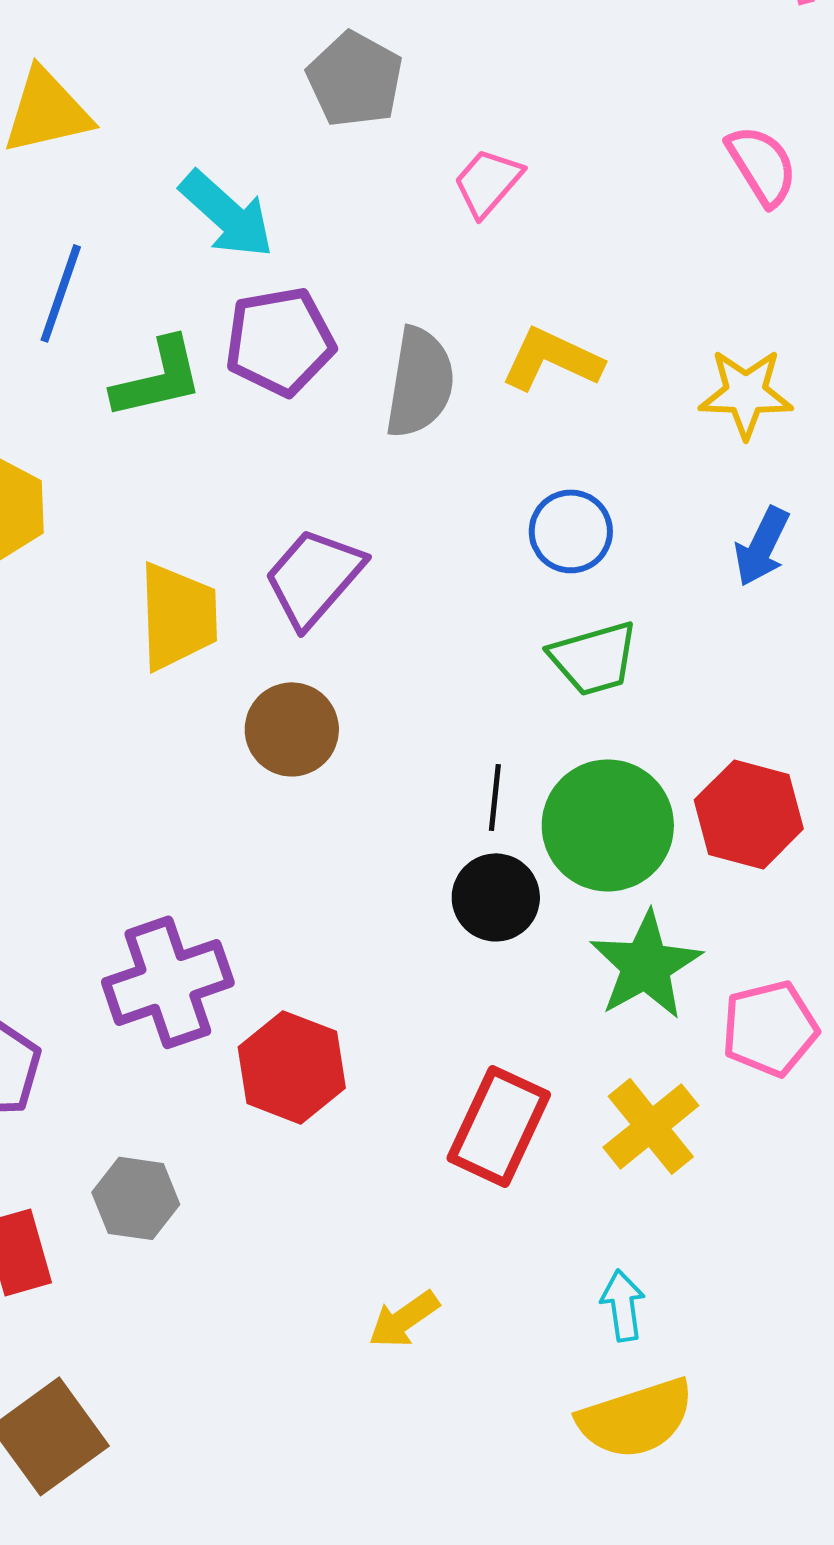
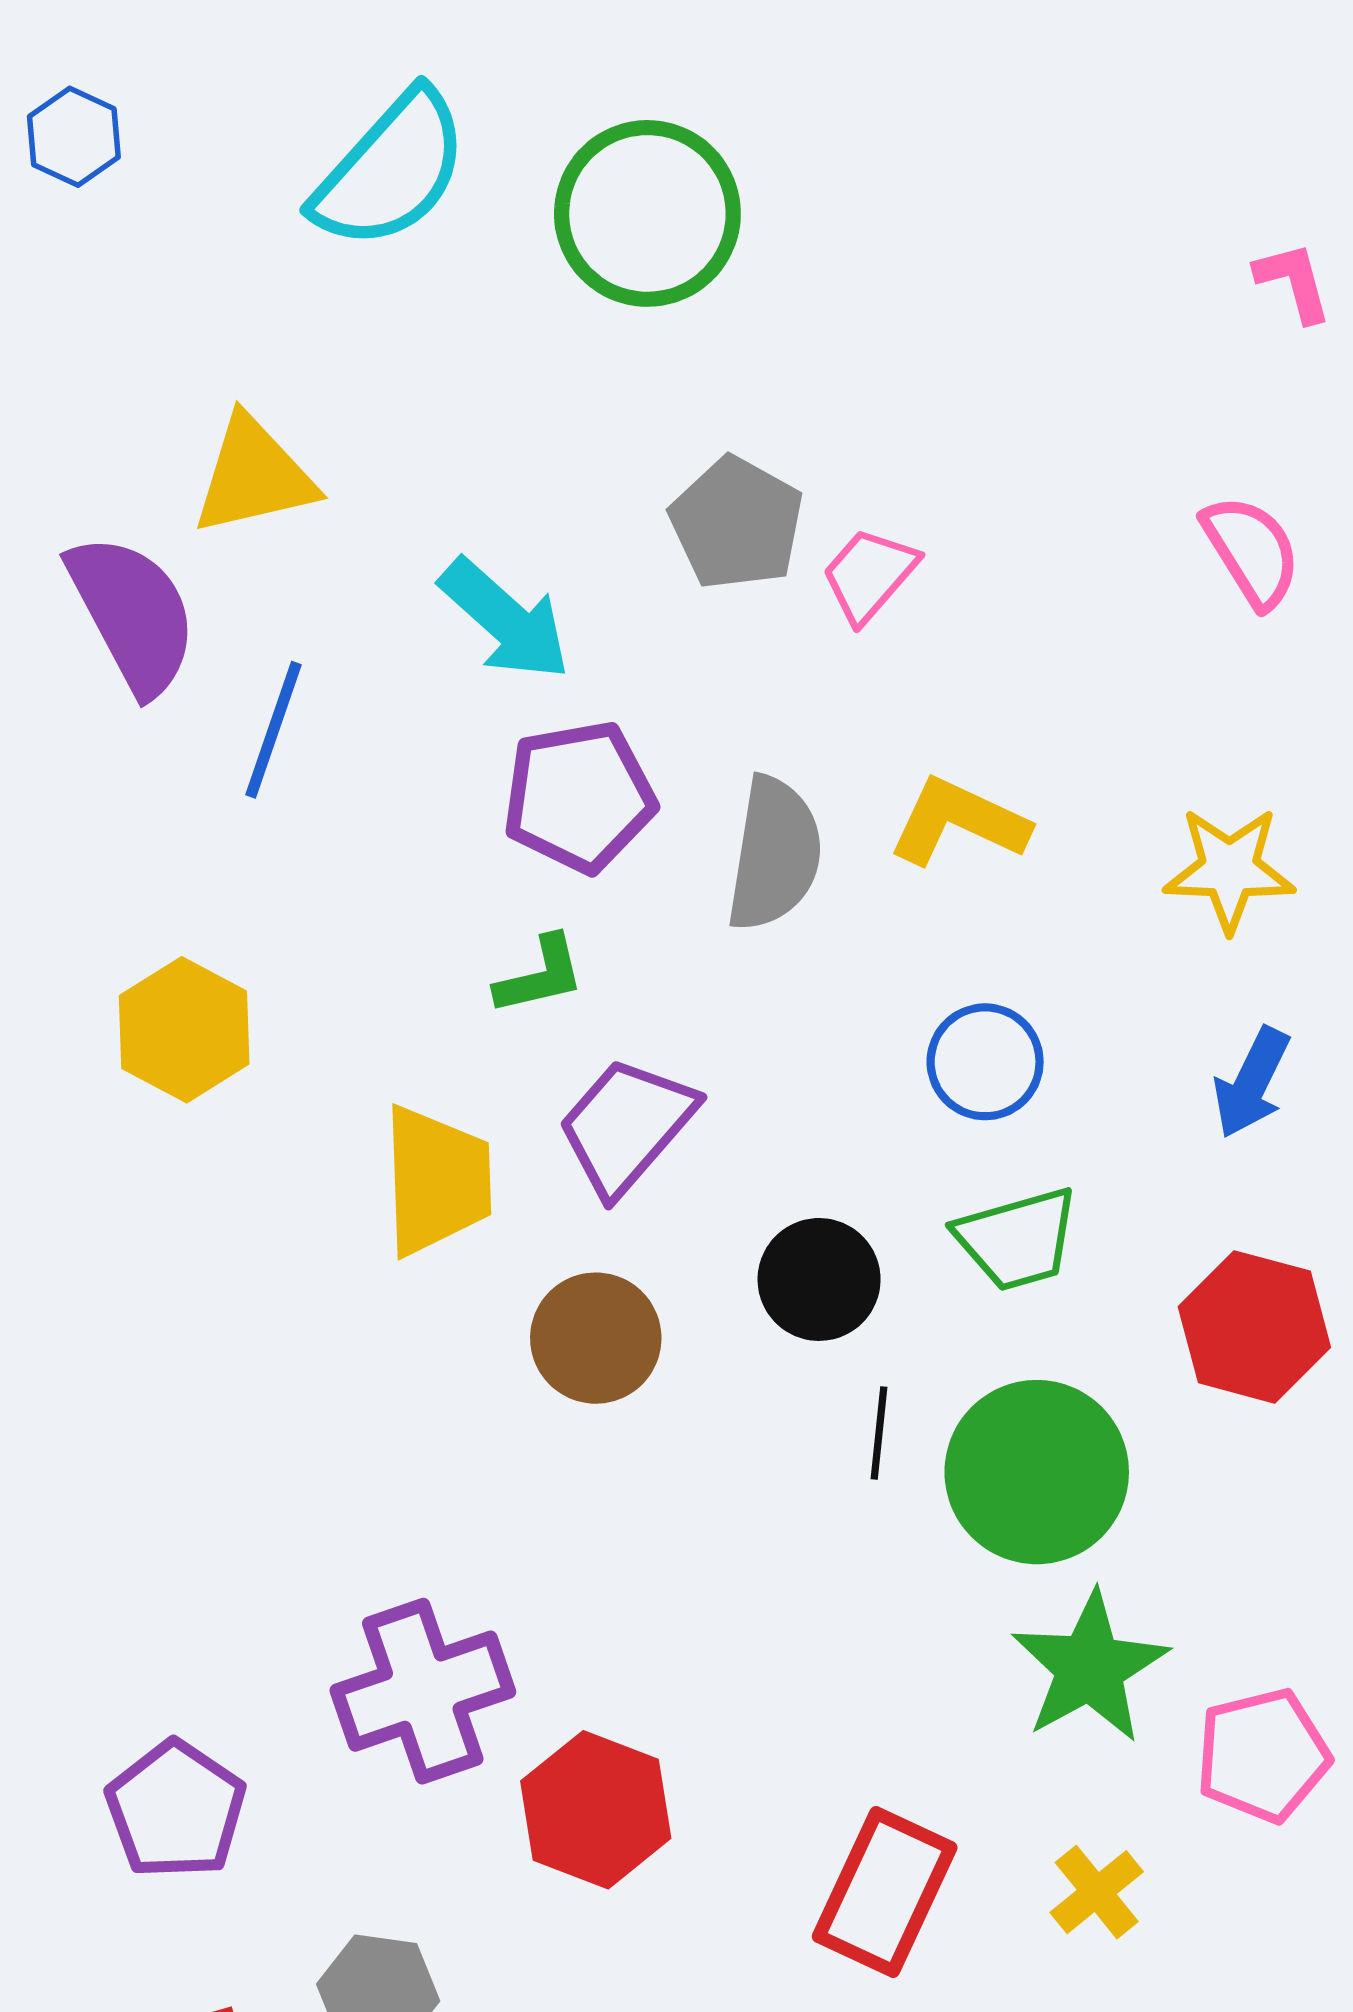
gray pentagon: (355, 79) -> (737, 523), moved
green L-shape: (158, 378) -> (540, 975), moved, size x0.7
red hexagon: (749, 814) -> (1254, 1327), moved
black circle: (496, 897) -> (819, 1279), moved
yellow cross: (651, 1126) -> (1097, 1892), size x0.7

